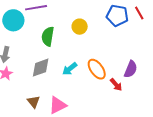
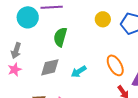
yellow circle: (80, 27) -> (103, 19), moved
orange ellipse: (97, 69) -> (115, 65), moved

